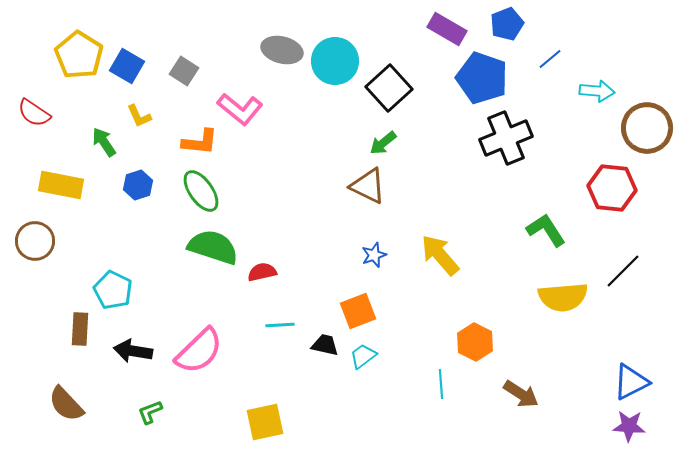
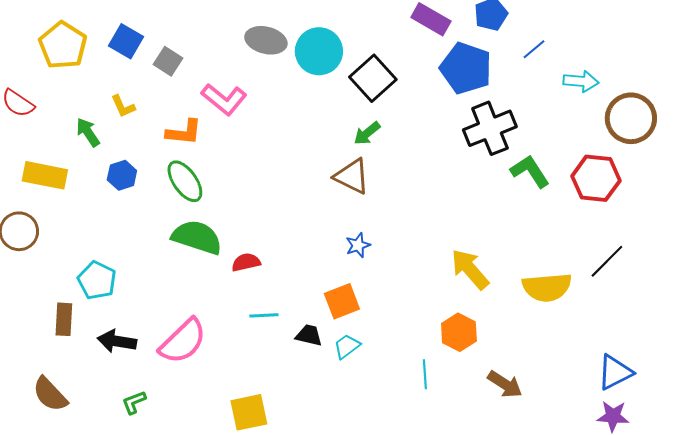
blue square: (127, 66) -> (126, 41), moved
green L-shape: (546, 230) -> (530, 171), moved
yellow arrow: (440, 255) -> (470, 269), moved

